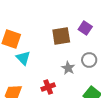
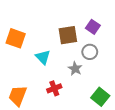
cyan triangle: (23, 58) -> (43, 57), moved
gray circle: (89, 60) -> (90, 52), moved

